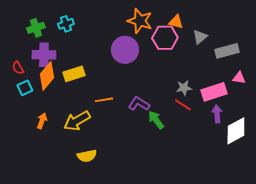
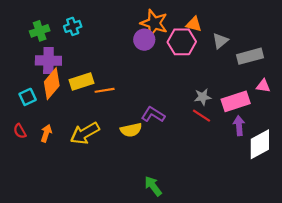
purple circle: (125, 50) -> (144, 40), moved, size x0.7
red semicircle: (18, 68) -> (20, 131), moved
orange line: (104, 100) -> (105, 90), moved
green arrow: (156, 120) -> (153, 186), moved
yellow semicircle: (87, 156) -> (131, 130), moved

